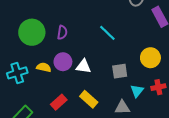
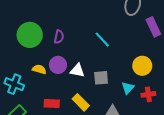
gray square: (120, 71) -> (101, 78), moved
cyan cross: (17, 73) -> (14, 84), moved, turned 36
cyan triangle: (137, 91) -> (128, 88), moved
red rectangle: (59, 102) -> (52, 103), turned 42

